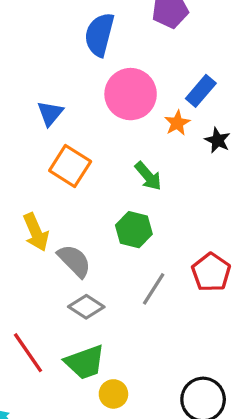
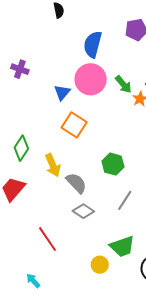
pink circle: (131, 94) -> (91, 79), moved
green arrow: (148, 176) -> (123, 84), moved
green trapezoid: (85, 362) -> (122, 246), moved

